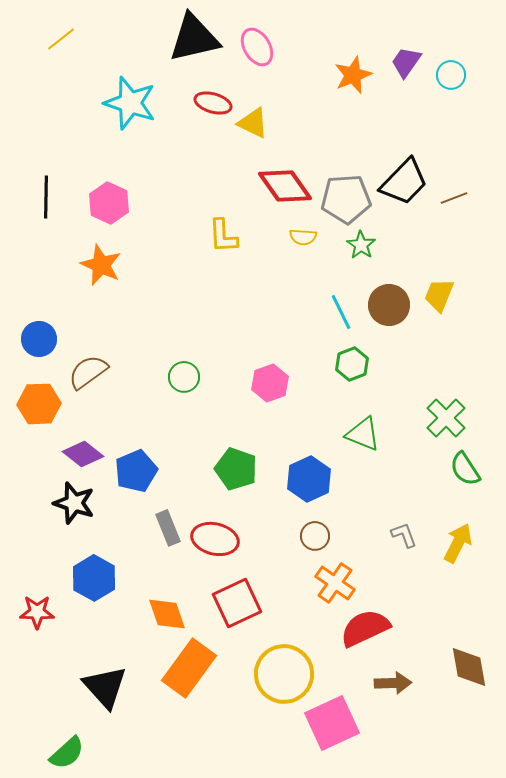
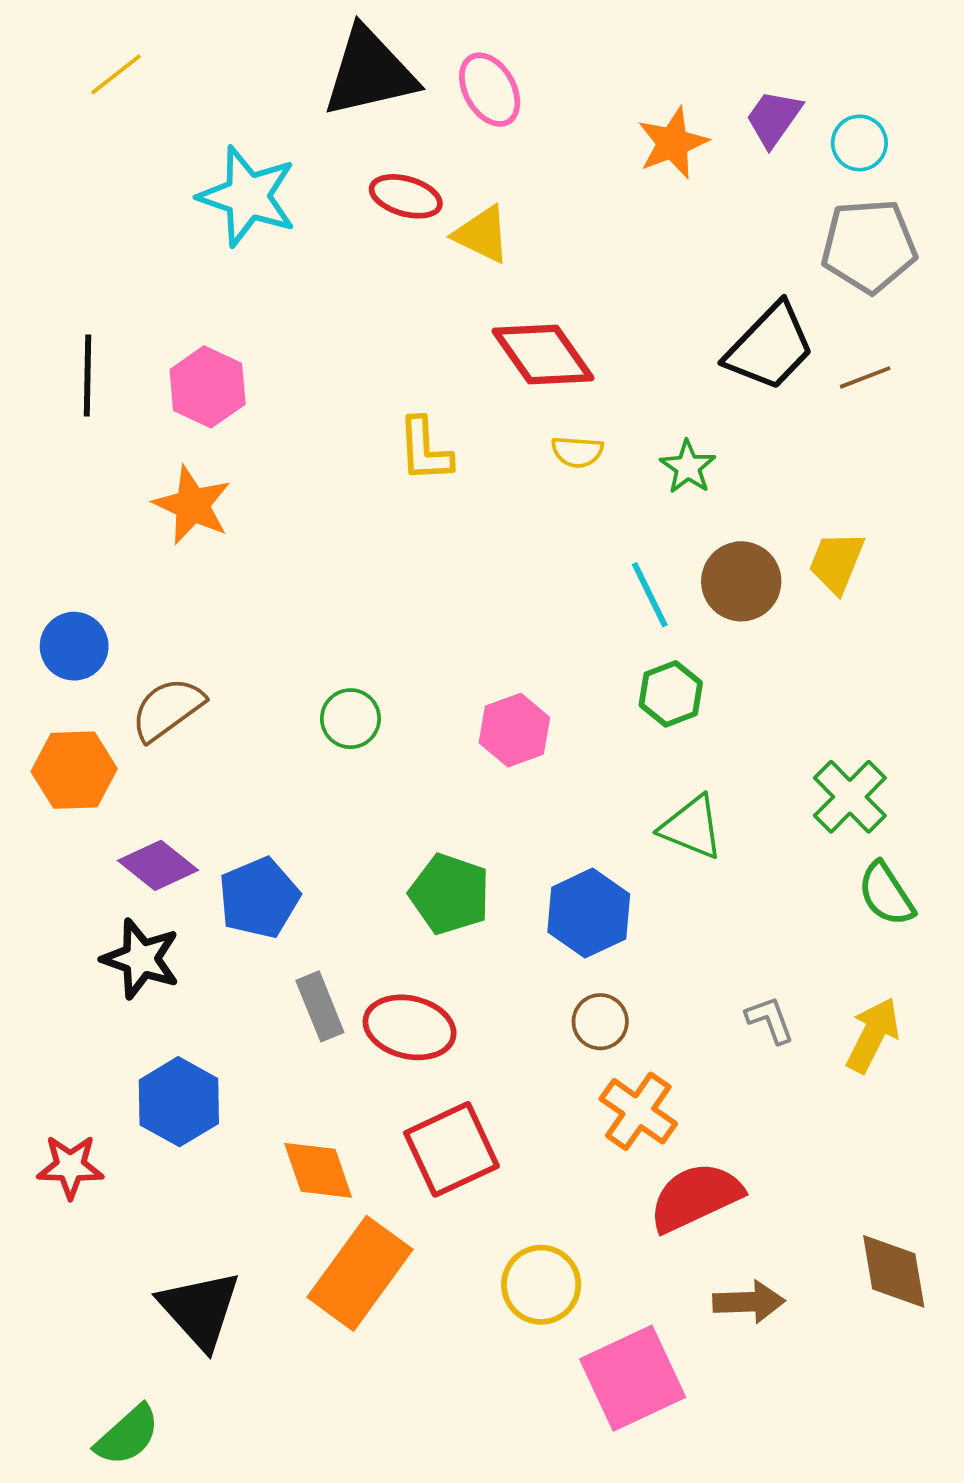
gray pentagon: (346, 199) -> (869, 246), moved
yellow circle: (284, 674) -> (541, 1285), size x0.7

